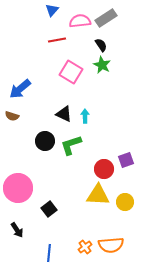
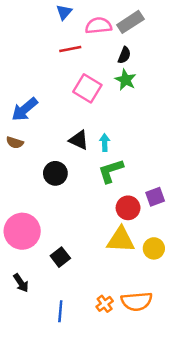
black semicircle: (101, 45) -> (124, 55), turned 56
green L-shape: (71, 145) -> (111, 171), moved

